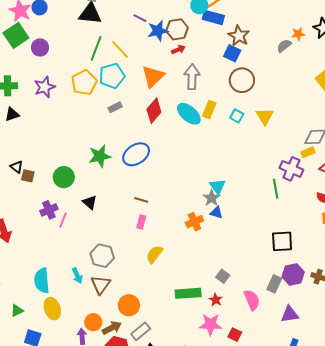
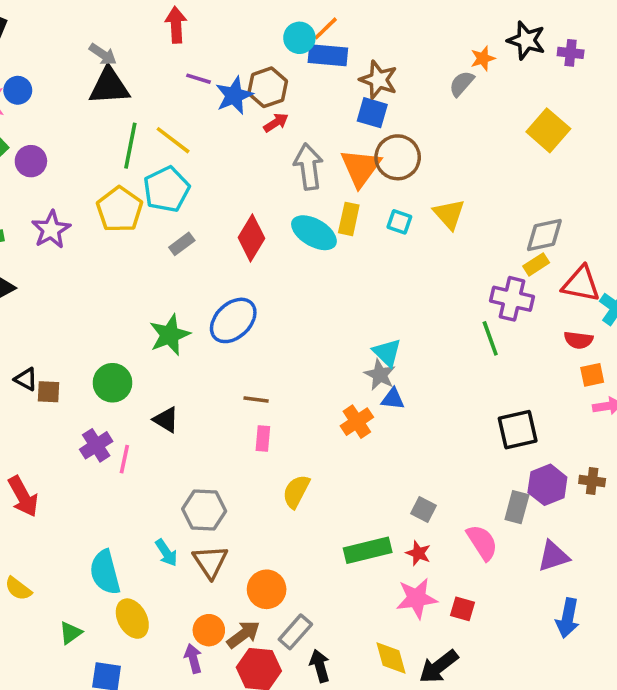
orange triangle: (153, 76) -> (361, 168), moved

